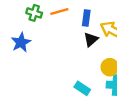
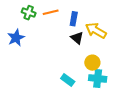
black triangle: (91, 40) -> (77, 38), turned -40

